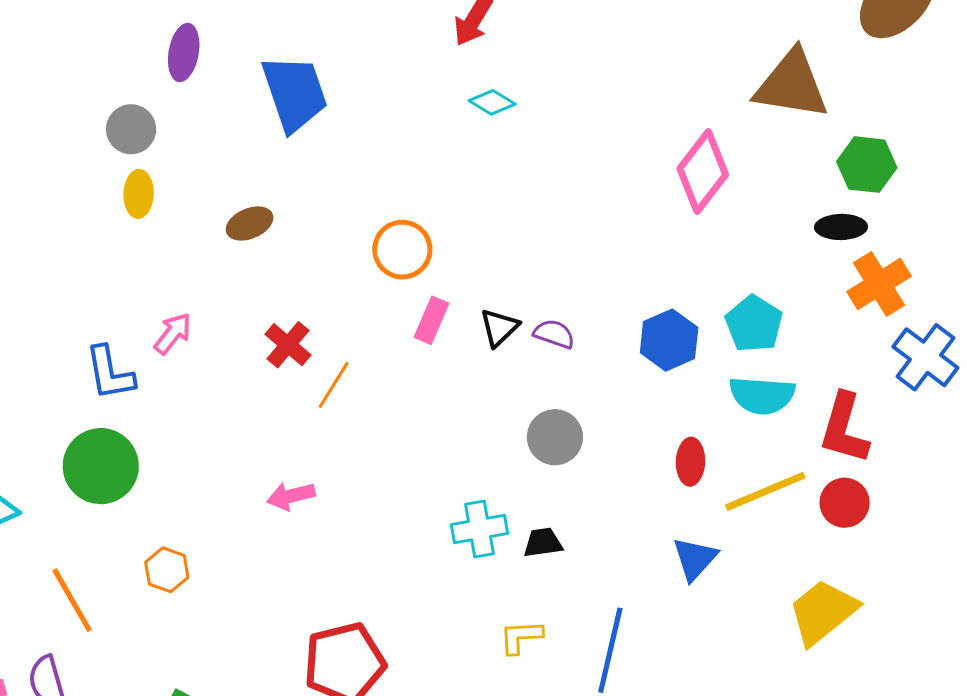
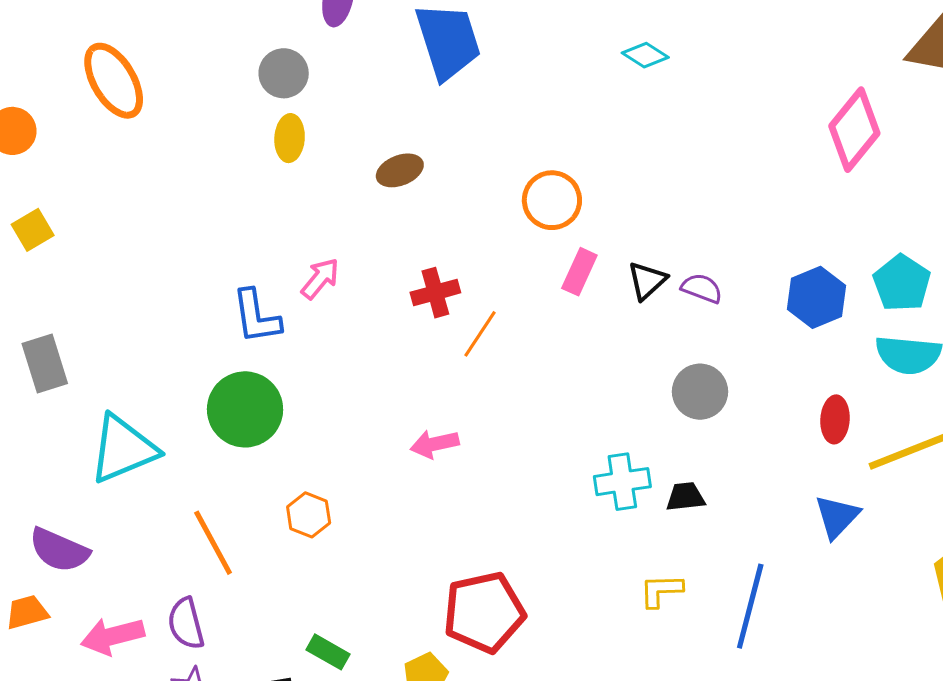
red cross: (288, 345) -> (435, 293), turned 33

